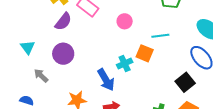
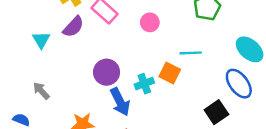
pink circle: (125, 21) -> (150, 22), moved
cyan triangle: (28, 47) -> (41, 40), moved
purple circle: (63, 54) -> (107, 72), moved

